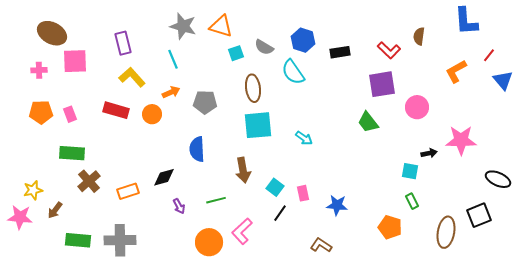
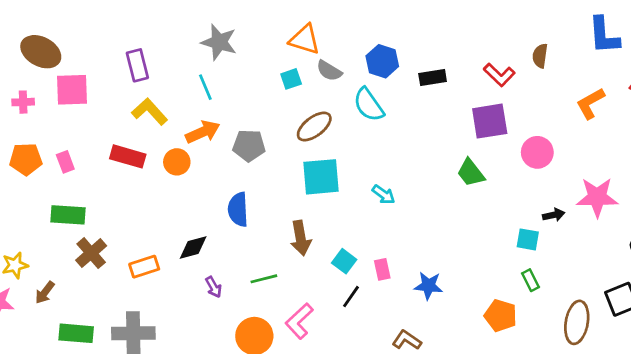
orange triangle: (221, 26) -> (305, 39), moved
brown ellipse: (253, 88) -> (314, 127), turned 60
orange arrow: (171, 92) -> (203, 132), size x1.4

